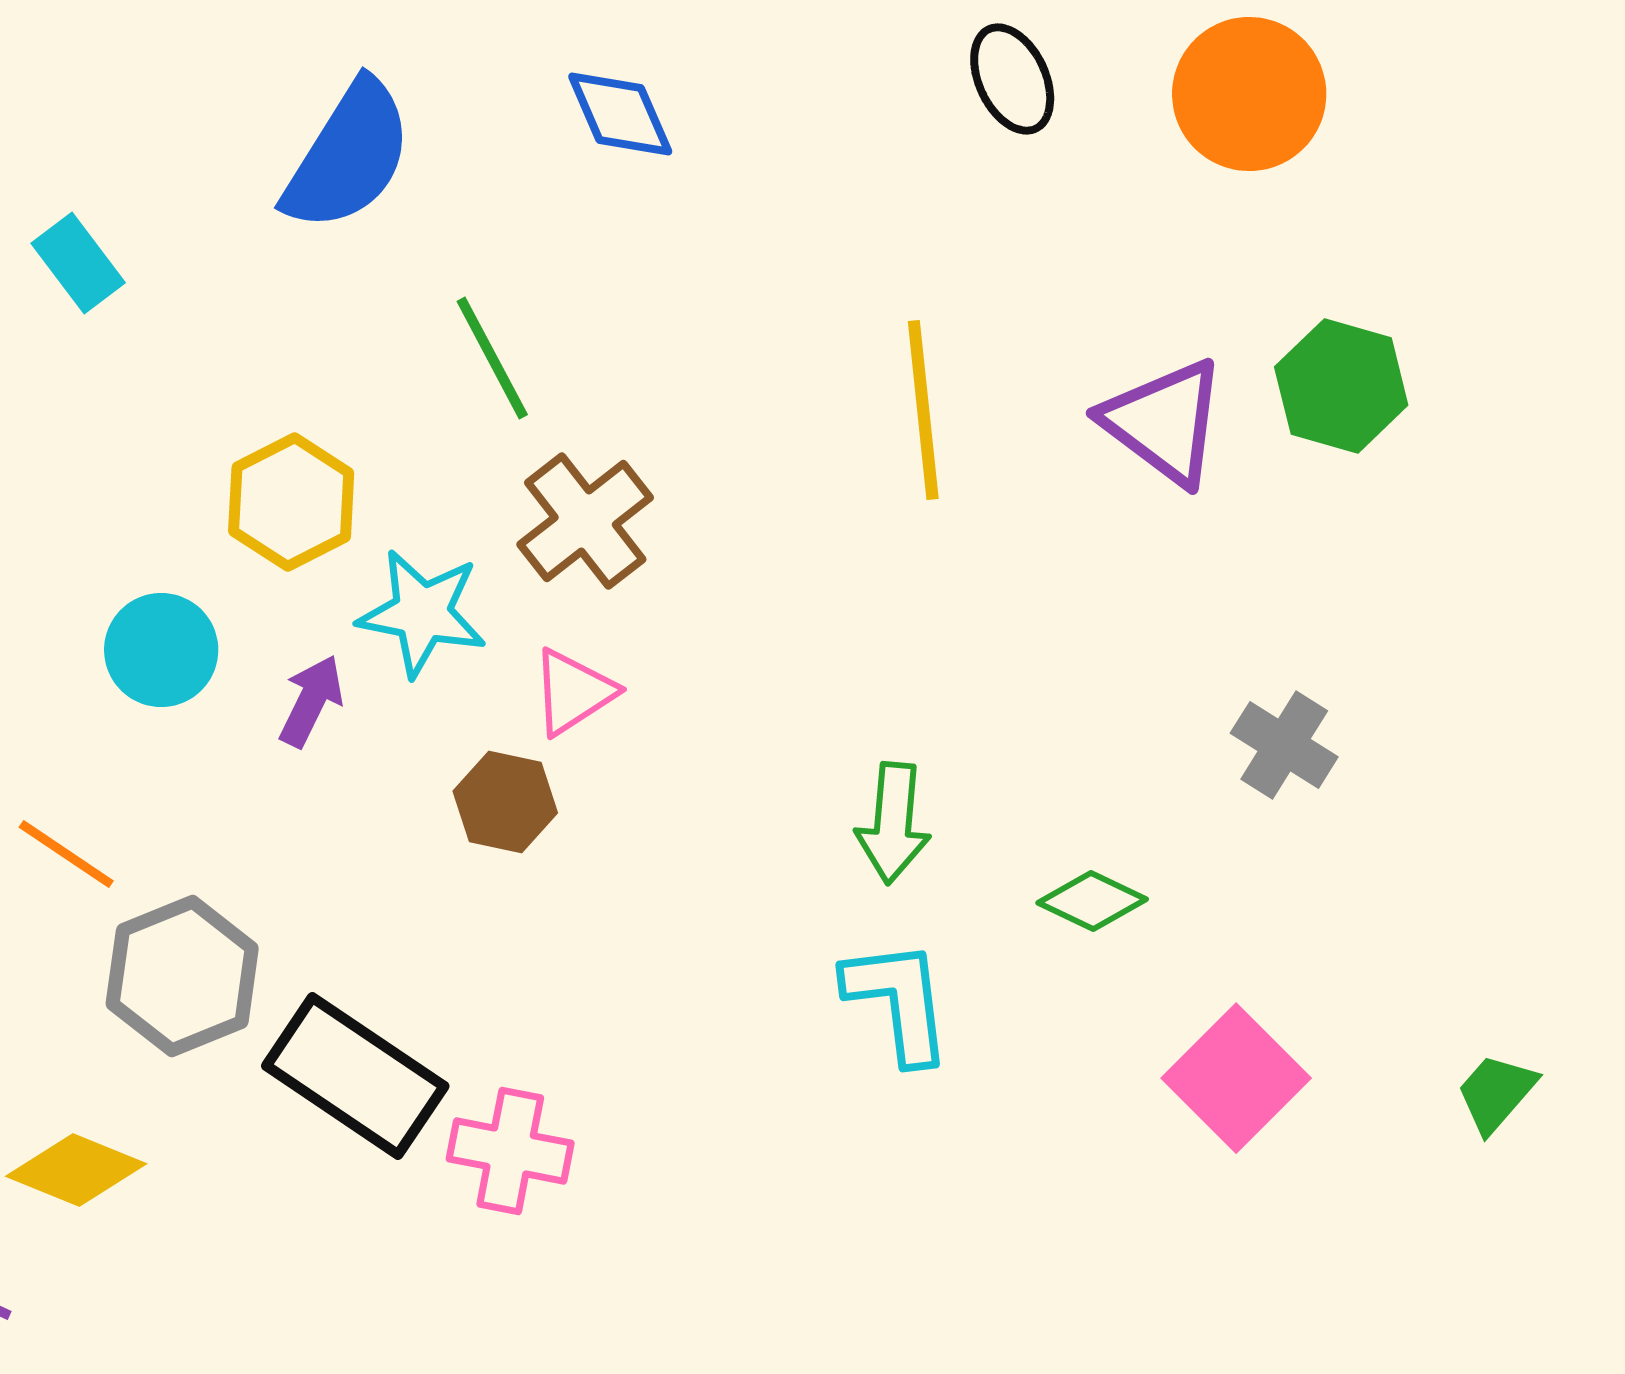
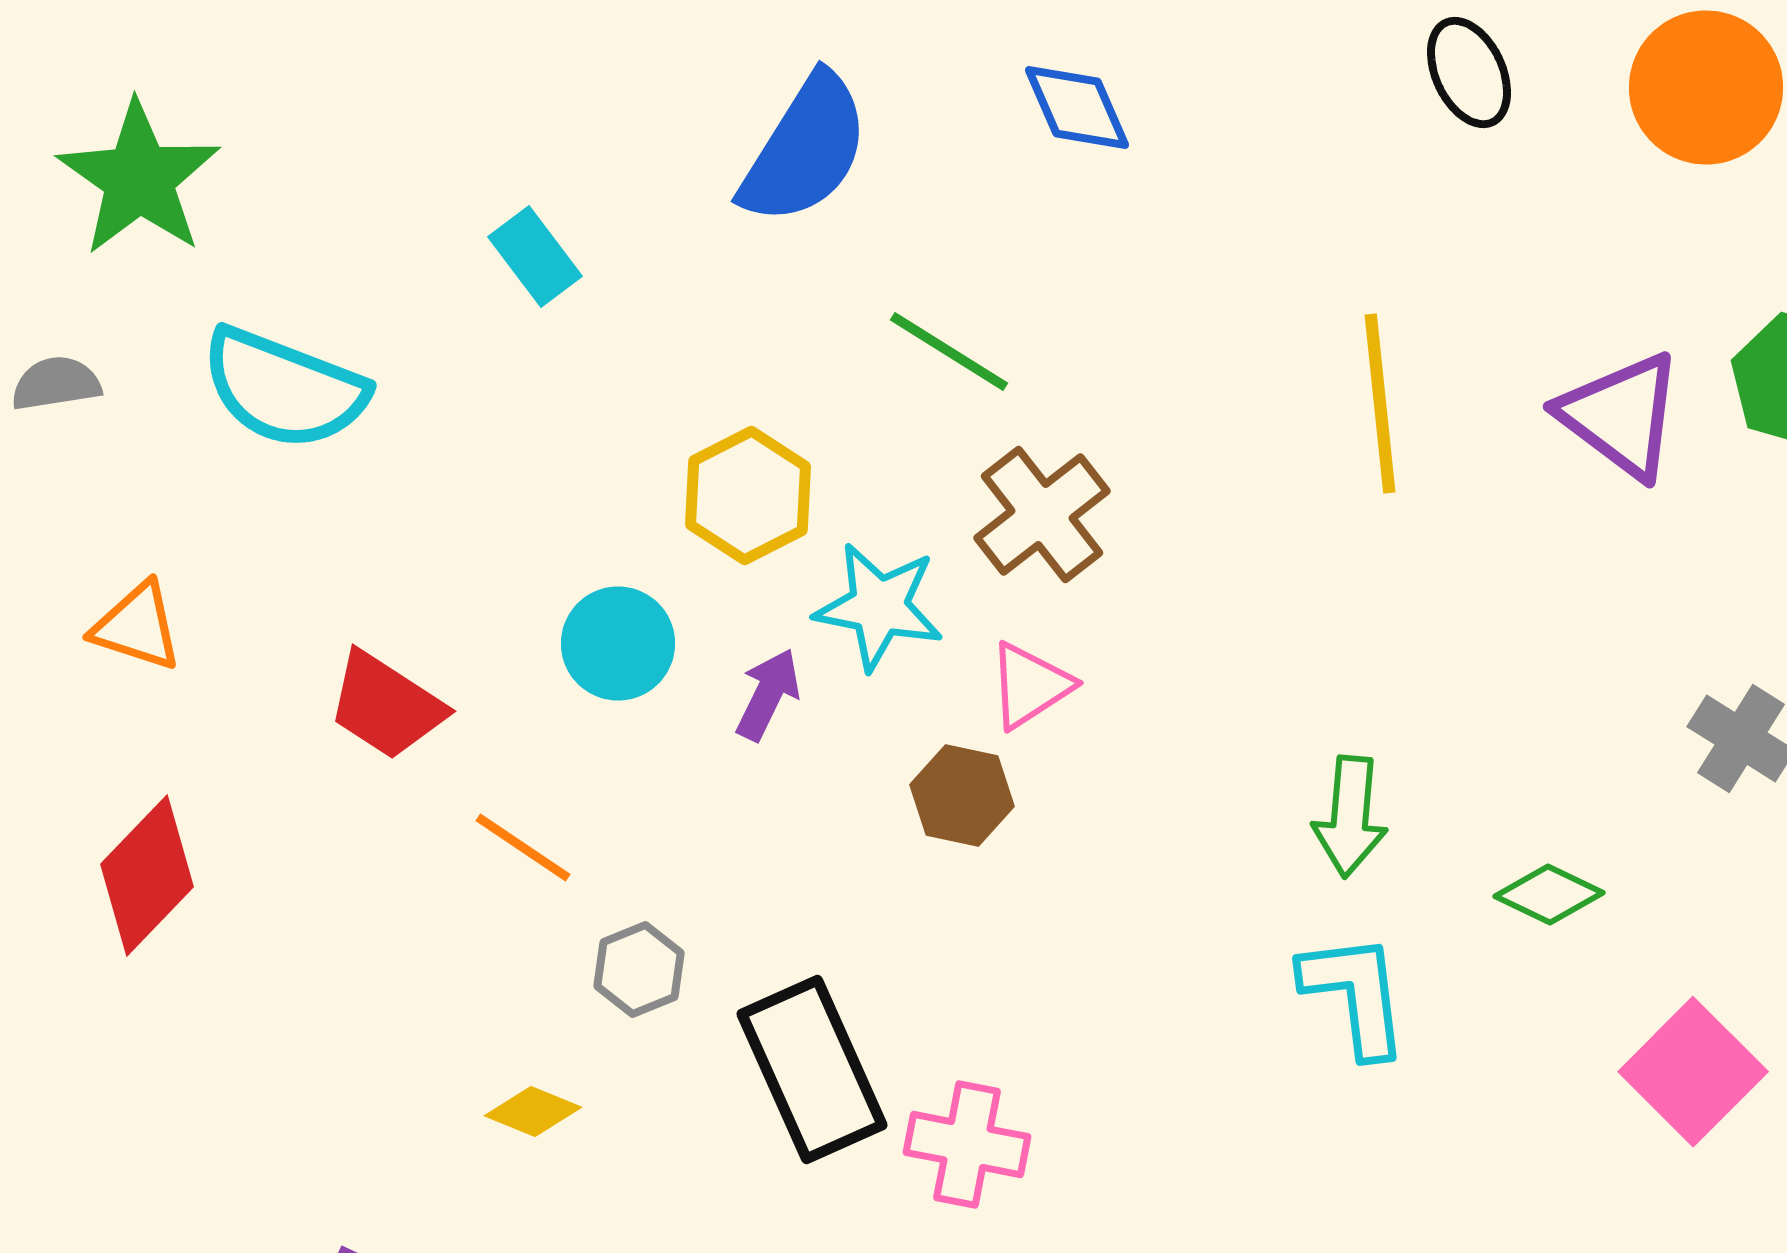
green line: (492, 358) -> (949, 352), turned -30
gray hexagon: (182, 976) -> (639, 970), size x0.6
black rectangle: (355, 1076) -> (812, 1070), turned 32
yellow diamond: (76, 1170) -> (533, 1112), moved, size x0.7

